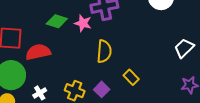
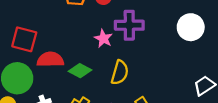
green diamond: (57, 21) -> (80, 71), moved

